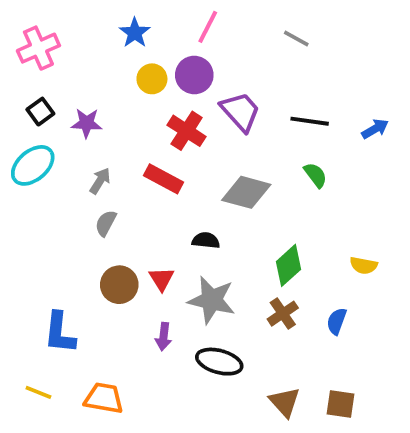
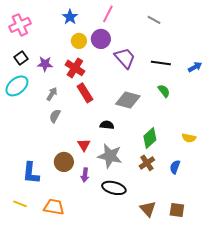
red cross: (187, 131) -> (75, 68), moved
red rectangle: (163, 179) -> (85, 93), turned 30
brown circle: (119, 285) -> (64, 162), moved

